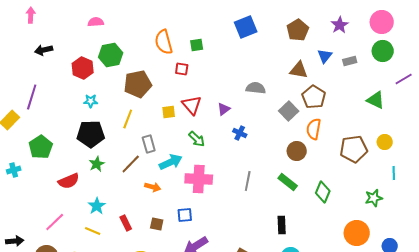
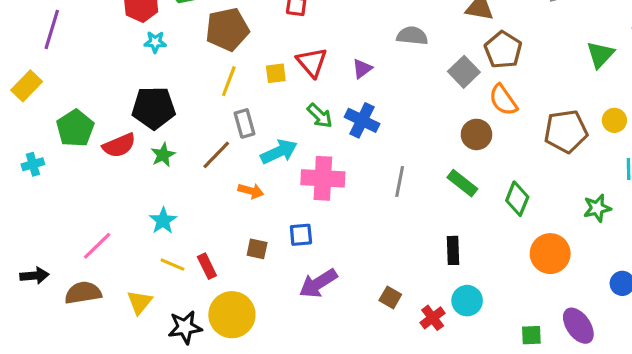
purple line: (32, 97) -> (52, 29), moved
green triangle: (376, 100) -> (600, 55), turned 48
cyan star: (91, 101) -> (155, 42), moved
yellow line: (128, 119) -> (229, 81), moved
orange semicircle: (314, 129) -> (503, 100), turned -45
blue cross: (240, 133) -> (362, 120), moved, size x1.5
red semicircle: (69, 181) -> (119, 145), moved
red rectangle: (126, 223) -> (207, 266), moved
yellow line: (93, 231) -> (172, 265), moved
orange circle: (357, 233) -> (550, 254), moved

